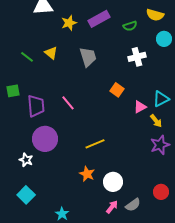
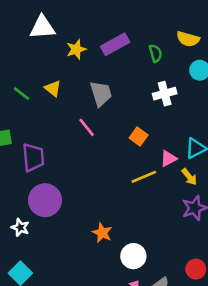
green semicircle: (130, 26) -> (155, 53), turned -88
pink line: (68, 103) -> (87, 127), moved
yellow line: (95, 144) -> (144, 177), moved
orange star: (87, 174) -> (102, 233), moved

